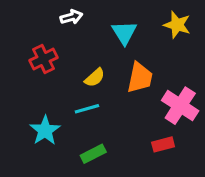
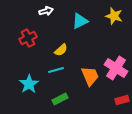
cyan triangle: (124, 33) -> (80, 21), turned 36
orange trapezoid: (140, 78) -> (90, 76), moved, turned -35
red rectangle: (163, 144) -> (122, 100), moved

